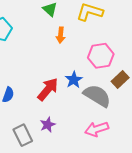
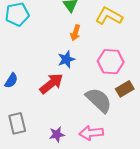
blue star: (74, 80) -> (66, 59), moved
purple star: (48, 125) -> (57, 134), moved

